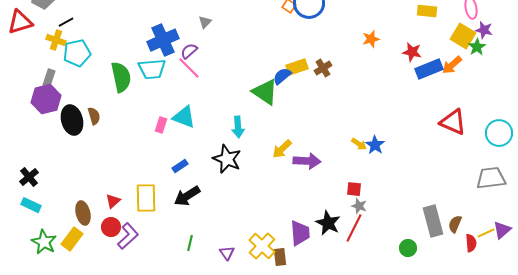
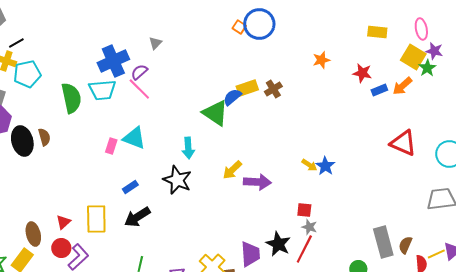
blue rectangle: (429, 69) -> (379, 90), size x0.6

